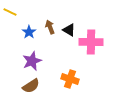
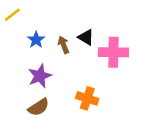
yellow line: (10, 12) -> (12, 15), turned -64
brown arrow: (50, 27) -> (64, 45), moved

